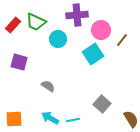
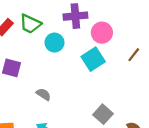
brown line: (122, 40) -> (134, 55), moved

